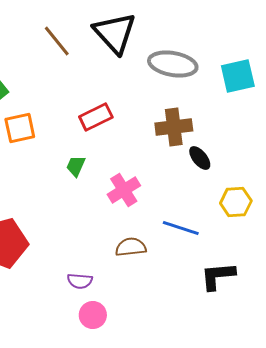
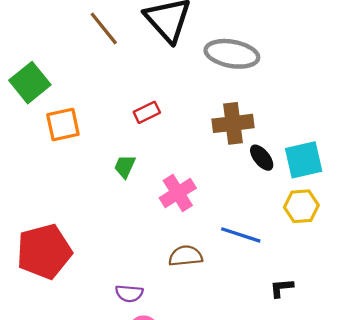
cyan square: (238, 76) -> (304, 160), moved
red rectangle: (96, 117) -> (147, 112), size x0.7
black L-shape: (218, 276) -> (282, 288), size x0.6

